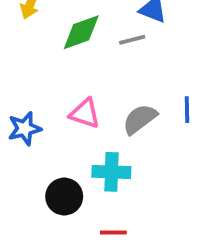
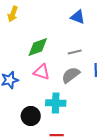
green diamond: (81, 32) -> (38, 47), moved
gray line: (132, 40) -> (75, 52), moved

